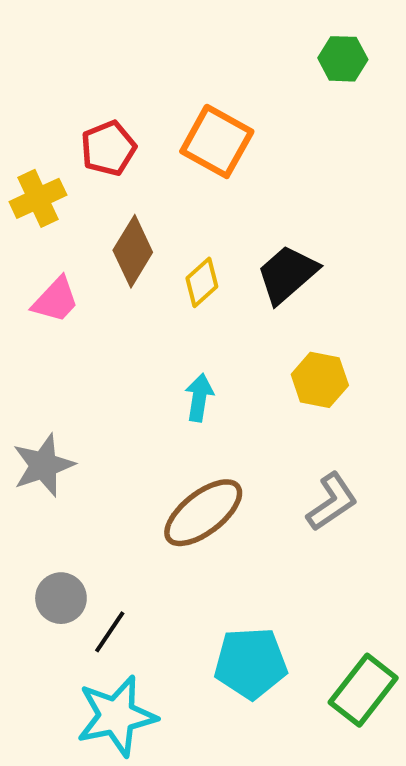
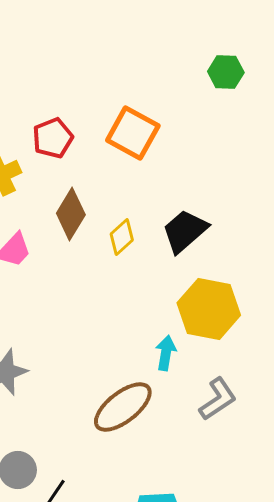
yellow hexagon: (320, 380) -> (209, 309), size x1.5
cyan arrow: (199, 398) -> (166, 353), moved

